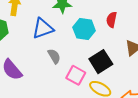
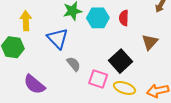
blue triangle: (43, 28) -> (58, 39), turned -45
cyan hexagon: (84, 29) -> (98, 18), moved

